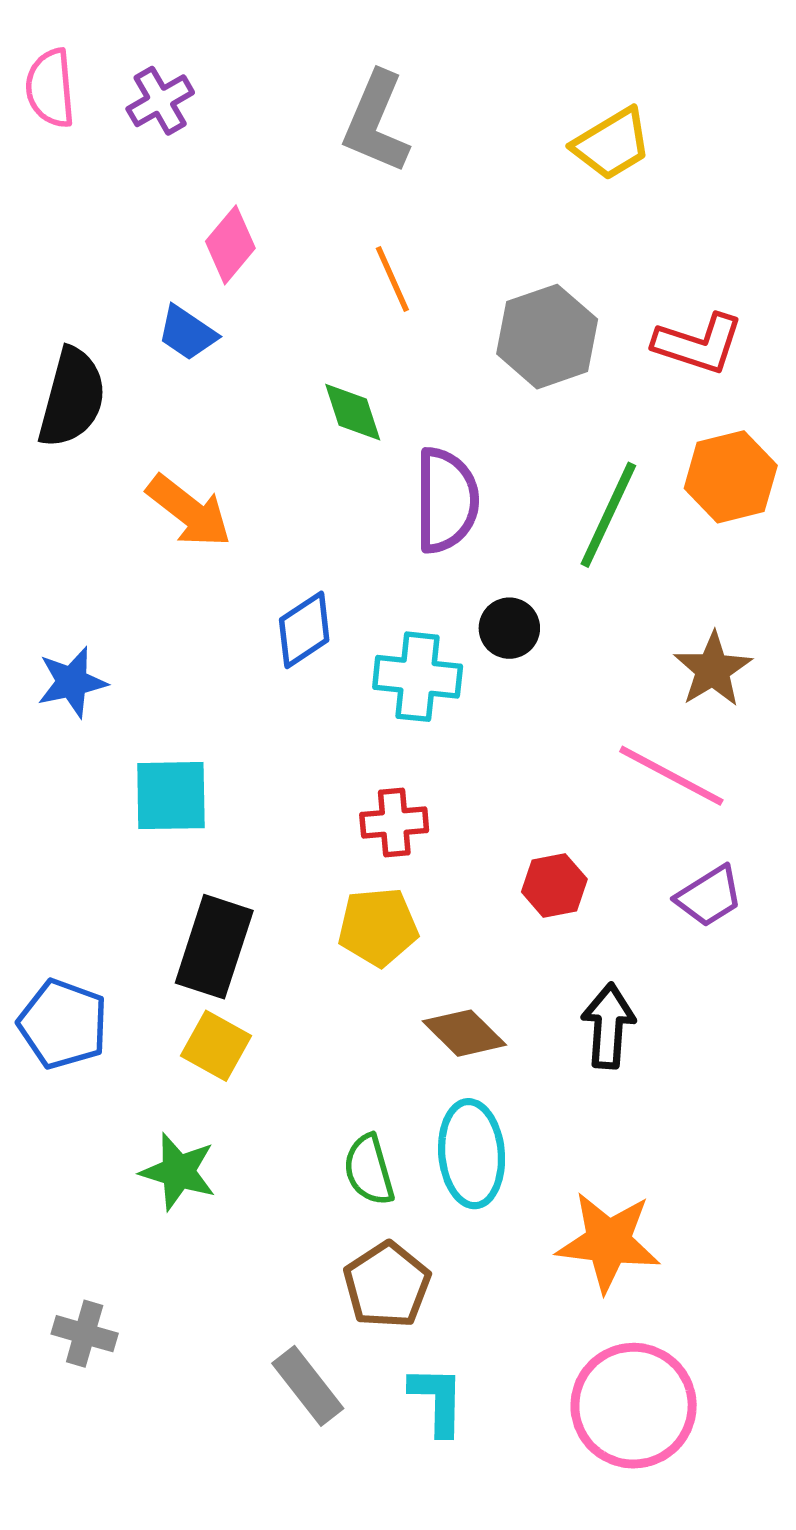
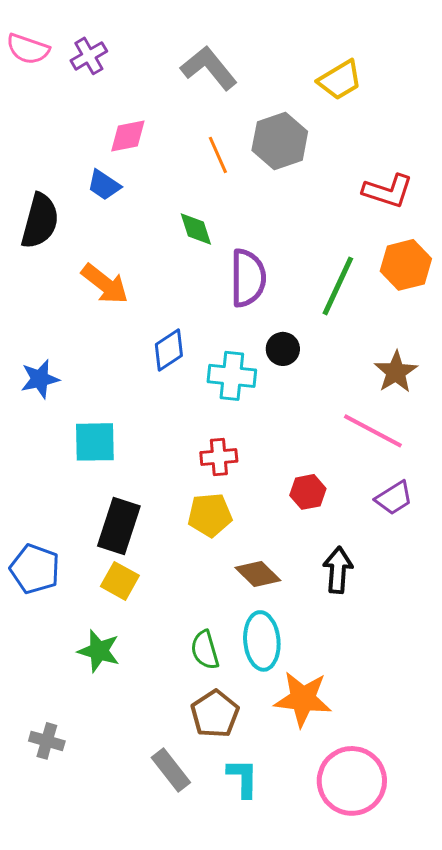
pink semicircle: (50, 88) -> (28, 49), turned -66
gray L-shape: (376, 122) -> (209, 68), turned 118
pink diamond: (230, 245) -> (128, 136), turned 39
gray hexagon: (547, 337) -> (280, 141), moved
orange star: (608, 1242) -> (303, 699), moved

